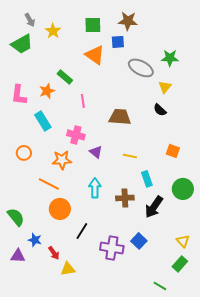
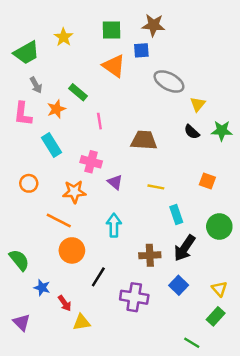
gray arrow: (30, 20) -> (36, 85), moved
green star: (170, 58) -> (222, 131), moved
brown cross: (125, 198) -> (150, 255), moved
blue square: (139, 241) -> (179, 285), moved
purple triangle: (18, 256) -> (22, 322), moved, turned 42

